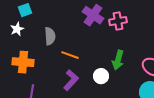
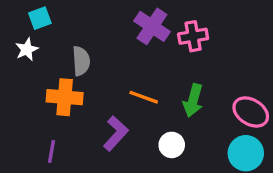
orange line: (70, 55) -> (144, 97), moved
orange cross: (23, 62) -> (65, 97), moved
white circle: (101, 76) -> (172, 145), moved

